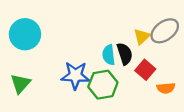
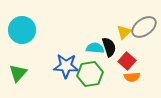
cyan semicircle: (109, 55) -> (95, 48), turned 102
orange semicircle: (166, 88) -> (132, 77), moved

